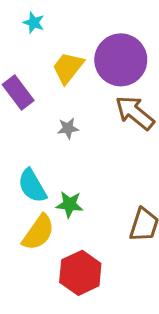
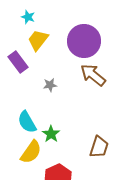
yellow trapezoid: (68, 68) -> (38, 40), moved
green star: (69, 204) -> (51, 134), turned 30

